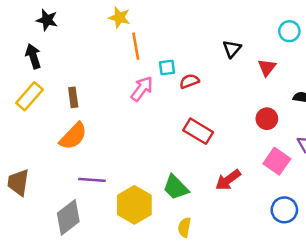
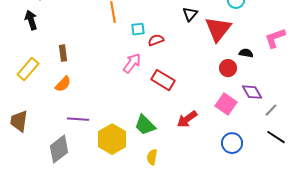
red triangle: (267, 67) -> (218, 29), size x1.8
pink arrow: (142, 89) -> (132, 63), moved
yellow rectangle: (29, 96) -> (28, 69), moved
red circle: (267, 119) -> (228, 68), moved
orange semicircle: (73, 136) -> (63, 84), size x0.7

